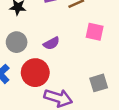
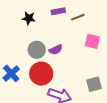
gray circle: (17, 42) -> (37, 50), moved

